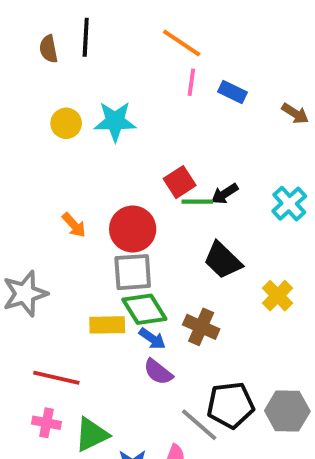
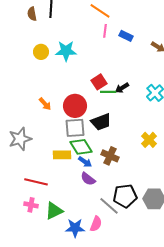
black trapezoid: (223, 260) -> (101, 122), moved, turned -65

